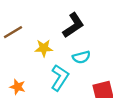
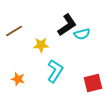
cyan semicircle: (81, 57) -> (82, 34), moved

